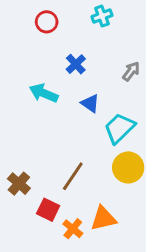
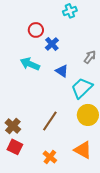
red circle: (47, 22) -> (36, 30), moved
gray arrow: (131, 71) -> (90, 57), moved
red square: (48, 210) -> (15, 147), moved
orange triangle: (103, 218) -> (83, 150), moved, turned 42

